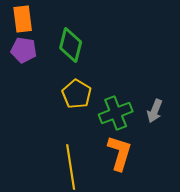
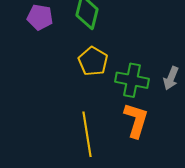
green cross: (116, 113) -> (132, 80), turned 32

